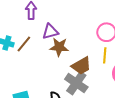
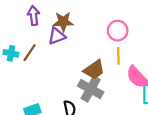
brown star: (59, 47) -> (63, 22), moved

